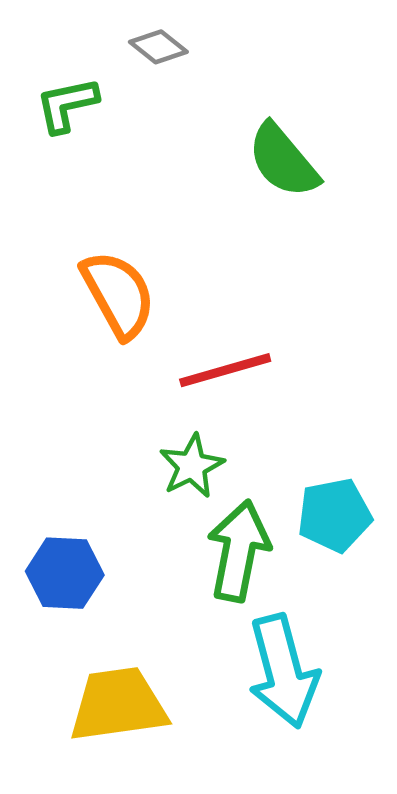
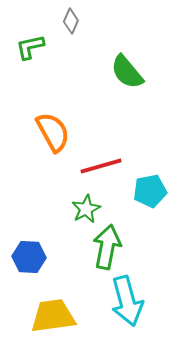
gray diamond: (158, 47) -> (71, 21), turned 75
cyan pentagon: (335, 515) -> (150, 191), moved

